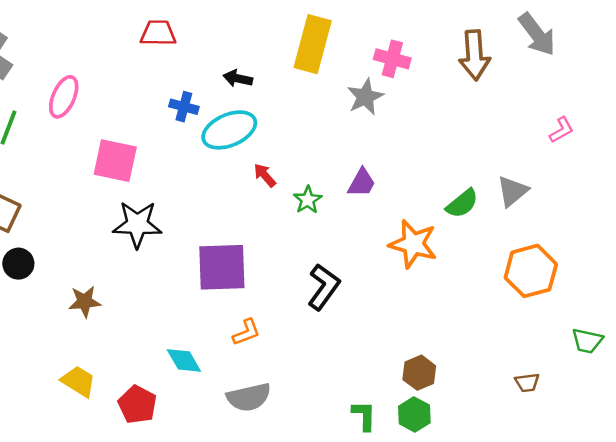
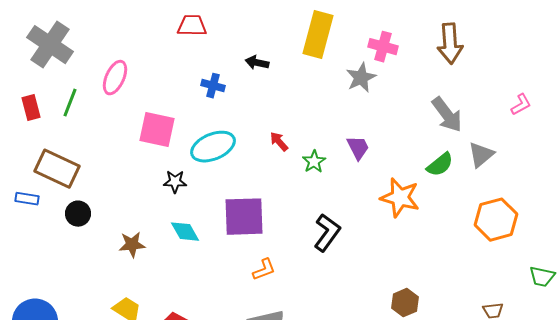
gray arrow: (537, 34) -> (447, 115), moved
cyan ellipse: (229, 130) -> (213, 147), moved
purple trapezoid: (362, 183) -> (358, 148), turned -56
black star: (137, 224) -> (175, 182), size x0.6
cyan diamond: (184, 360) -> (185, 232), moved

